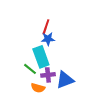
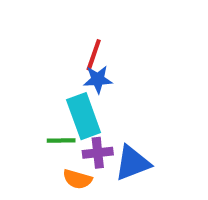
green line: (30, 69) -> (61, 141), turned -40

